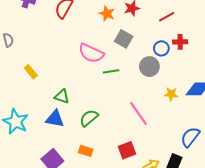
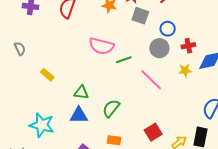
gray square: (124, 39) -> (140, 16), moved
red cross: (180, 42) -> (188, 46), moved
pink line: (138, 114) -> (151, 80), moved

